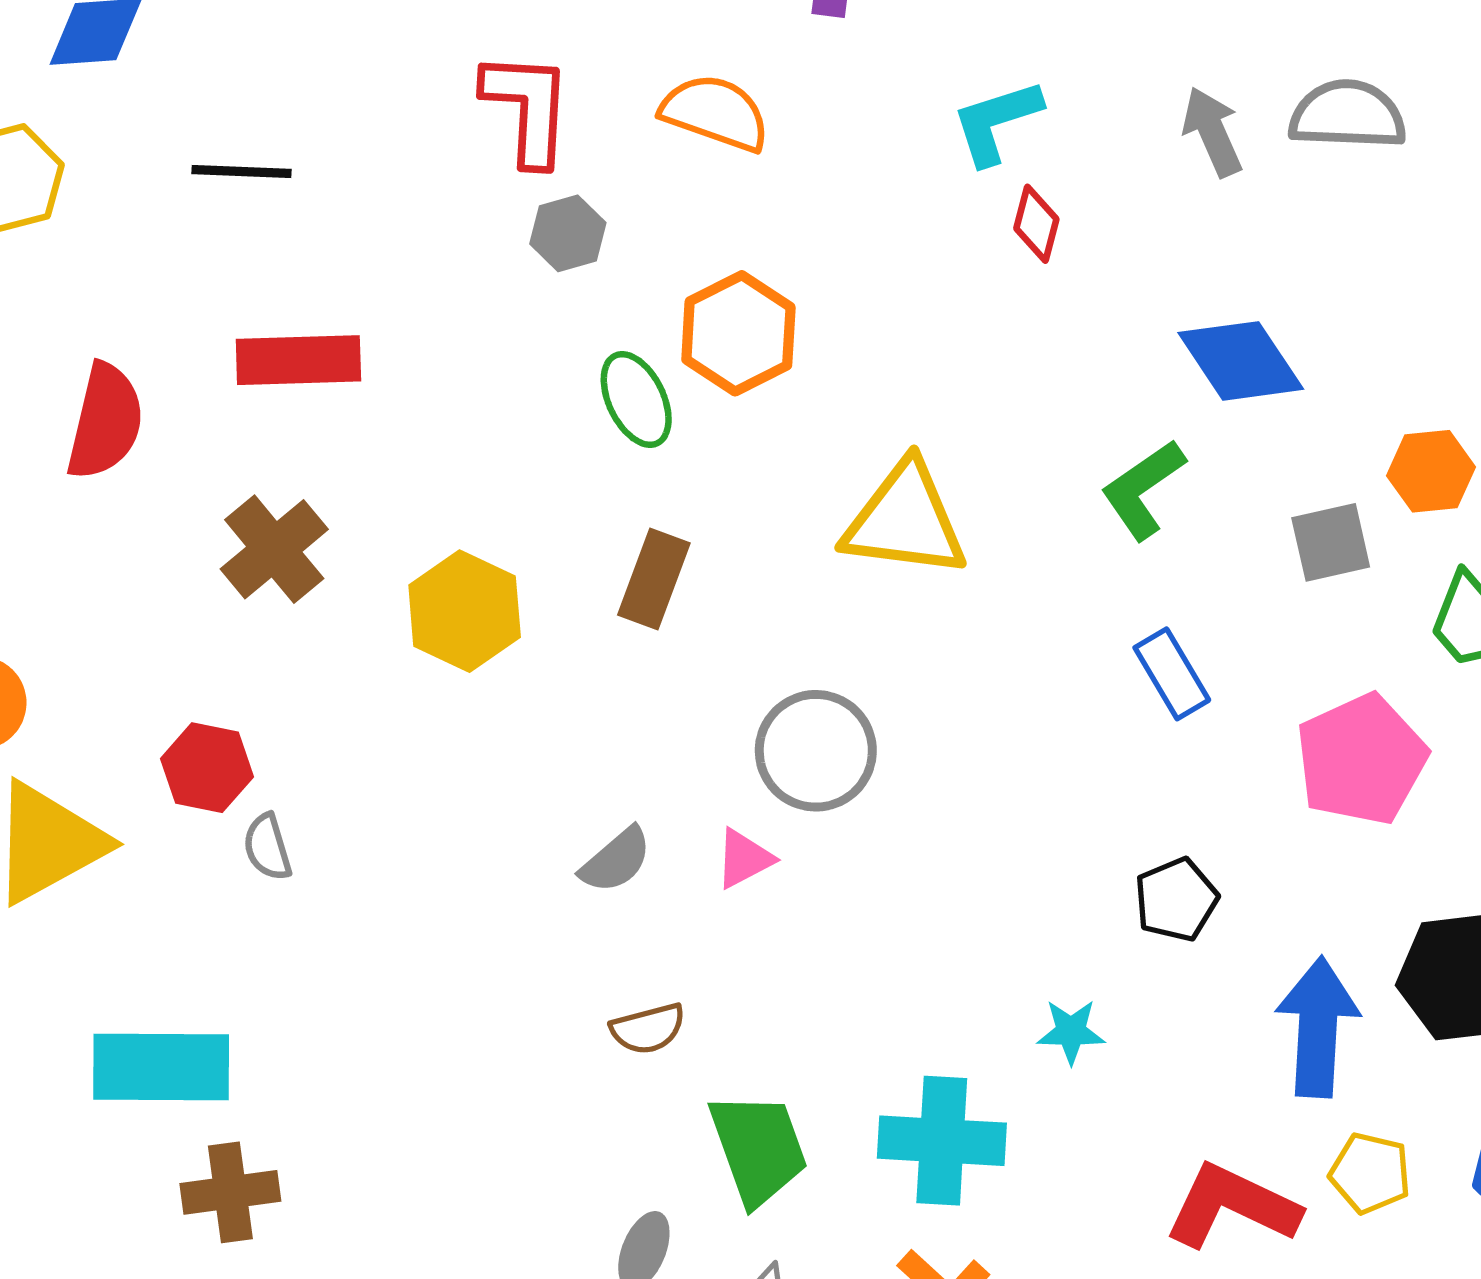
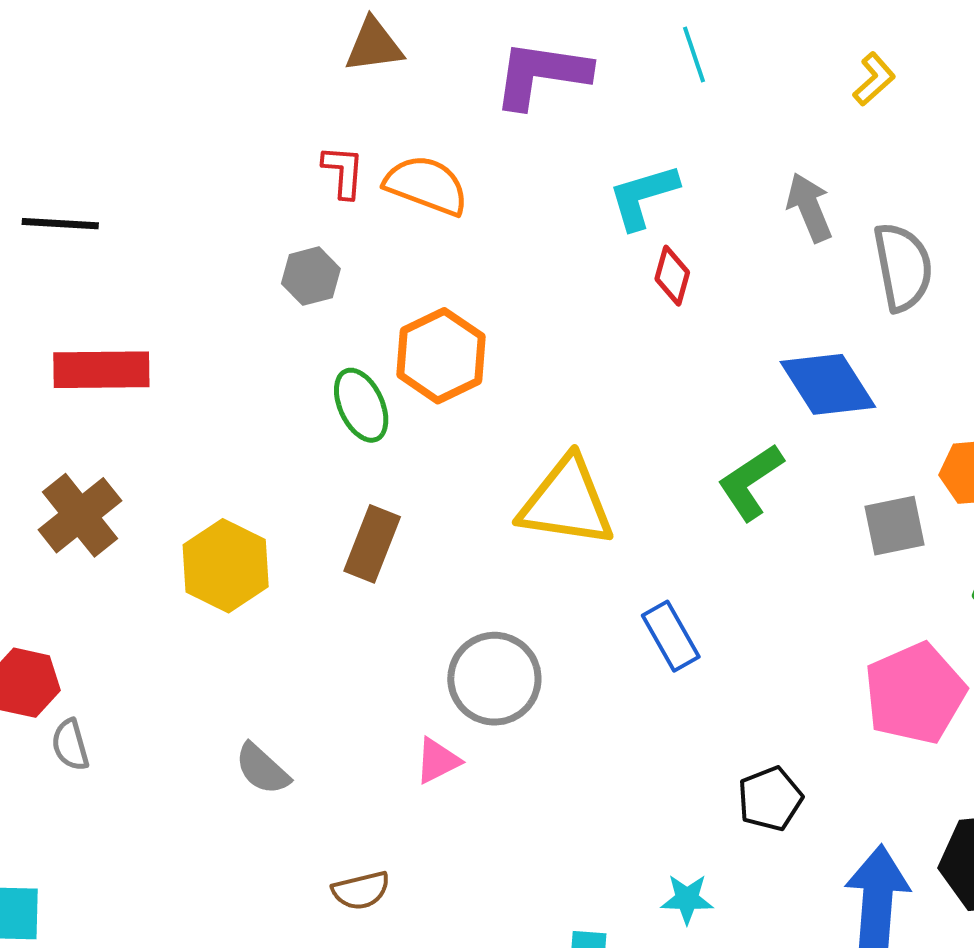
red L-shape: (527, 108) -> (343, 172), moved, size x0.6
gray semicircle: (1347, 115) -> (903, 267), moved, turned 76
blue rectangle: (1172, 674) -> (671, 636), moved
gray semicircle: (616, 860) -> (262, 769), moved, turned 82

